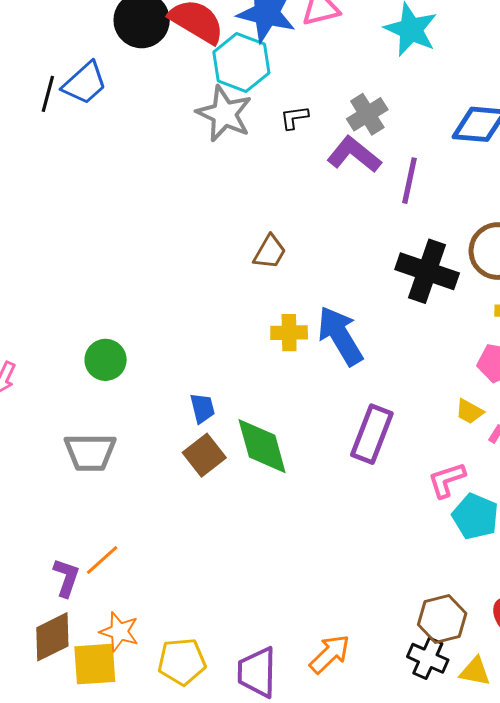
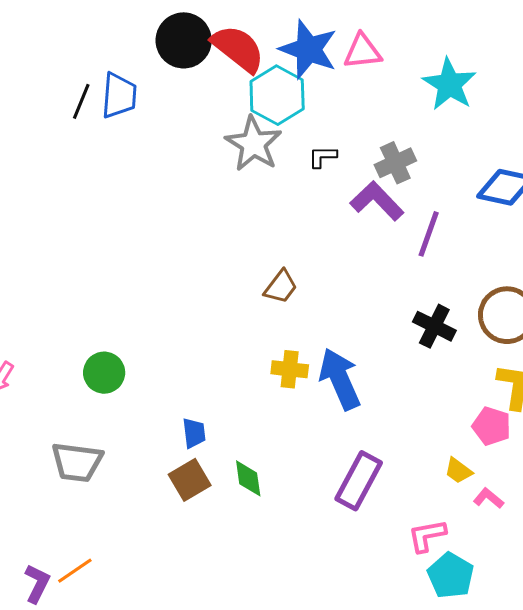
blue trapezoid: (85, 83) -> (119, 96), turned -51
black cross: (427, 271) -> (434, 326), size x0.7
green diamond: (262, 446) -> (248, 478), size x0.6

